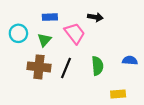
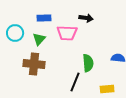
pink trapezoid: (75, 33) -> (67, 33), turned 130
black line: (66, 68) -> (75, 82), moved

